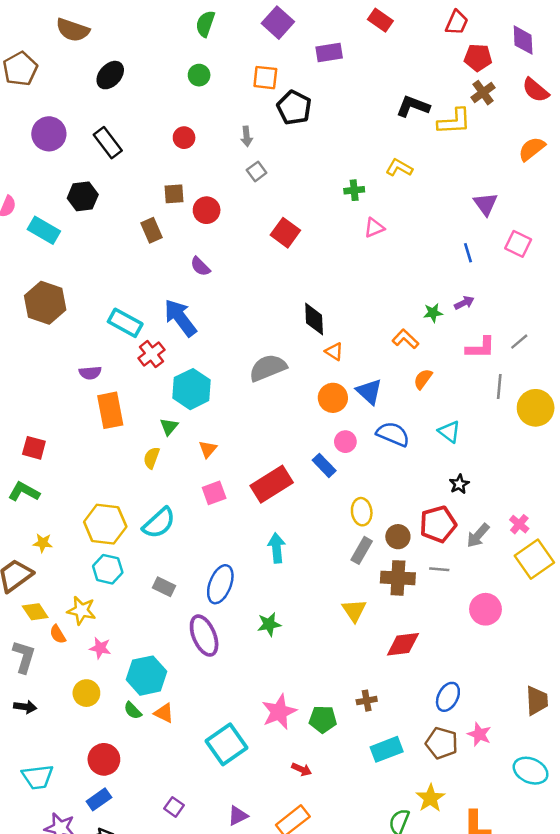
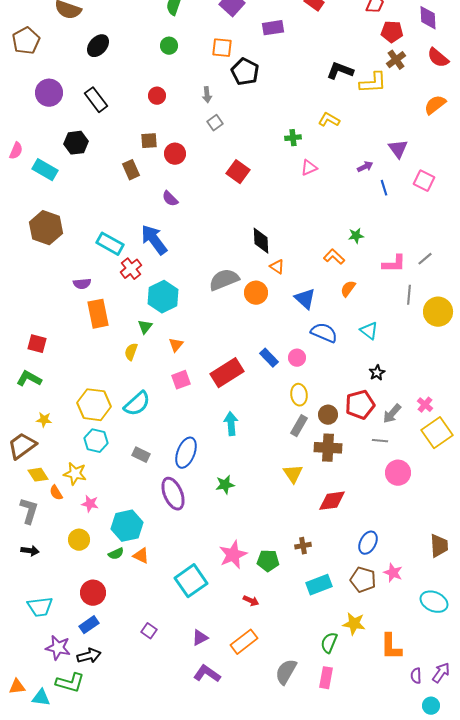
purple arrow: (464, 303) -> (365, 167), moved
orange circle: (333, 398) -> (256, 293), moved
pink circle: (345, 442) -> (297, 358), moved
gray line: (439, 569) -> (380, 441), moved
green semicircle: (133, 711) -> (116, 554), turned -70
yellow star: (430, 798) -> (354, 624), turned -30

